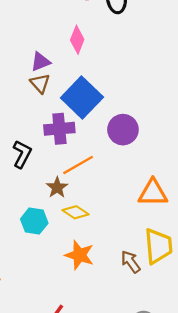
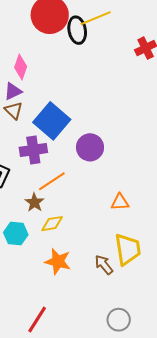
pink diamond: (77, 40) -> (21, 67), moved
orange triangle: (153, 193) -> (120, 202), size x0.7
yellow diamond: (76, 212) -> (52, 224), turned -40

